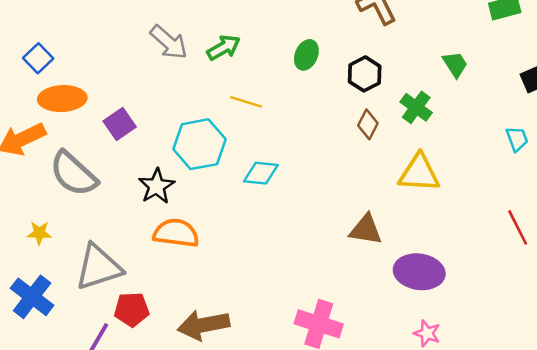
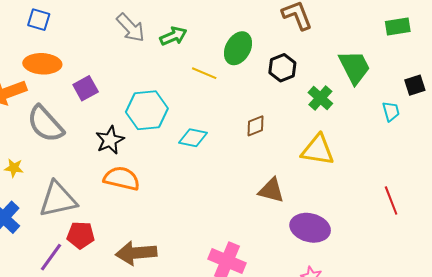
green ellipse: (306, 55) -> (238, 48), size x1.4
blue square: (38, 58) -> (39, 20), moved, turned -35
green trapezoid: (455, 64) -> (354, 67), size x1.6
yellow line: (246, 102) -> (204, 73), moved
brown diamond: (368, 124) -> (255, 126), moved, turned 35
cyan trapezoid: (517, 139) -> (391, 111), moved

